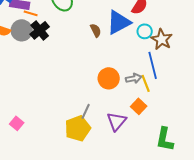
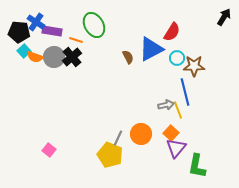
orange line: (31, 13) -> (76, 40), moved
brown star: (162, 39) -> (194, 66), turned -30
orange circle: (109, 78) -> (141, 134), moved
purple triangle: (117, 121) -> (176, 148), moved
yellow pentagon: (78, 128) -> (110, 155), turned -30

